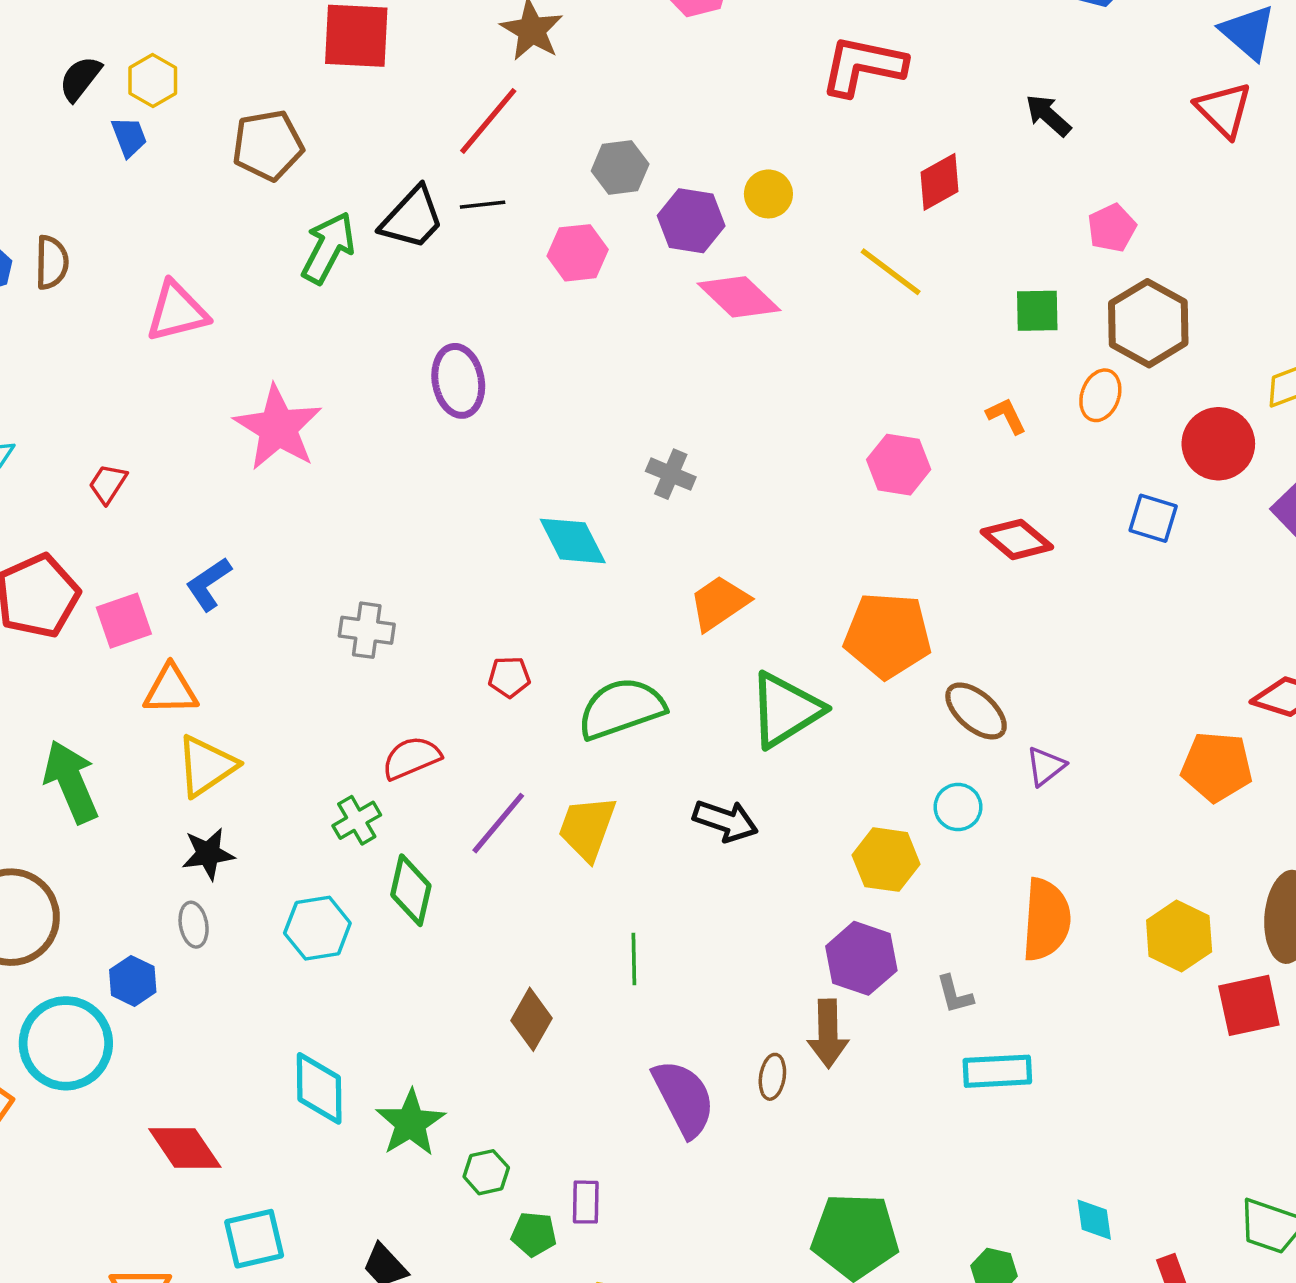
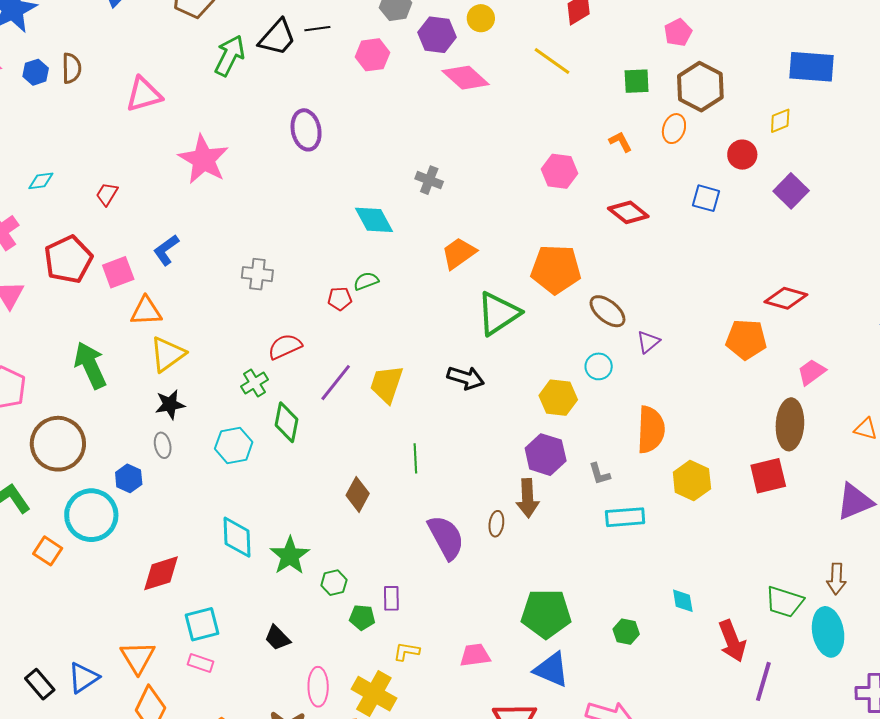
red circle: (1218, 444) -> (742, 155), size x0.7
green semicircle: (621, 709) -> (366, 281), moved, size x0.5
yellow hexagon: (1179, 936) -> (692, 481), moved
red diamond: (185, 1148) -> (161, 573), turned -72

